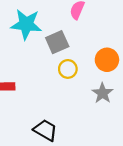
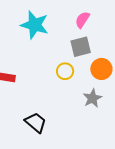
gray square: (57, 42) -> (81, 47), moved

